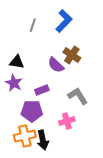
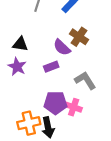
purple rectangle: (42, 90) -> (51, 67), moved
purple pentagon: (32, 111) -> (55, 103), moved
pink cross: (67, 121) -> (74, 107), turned 35

